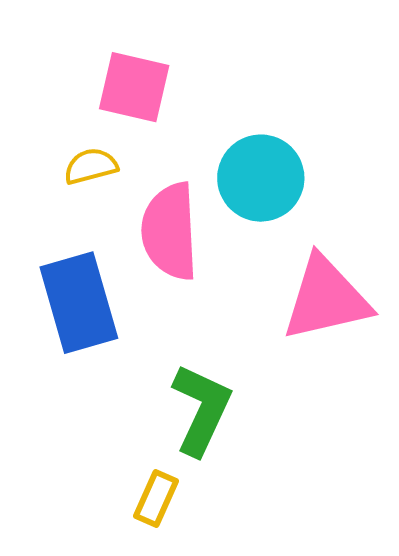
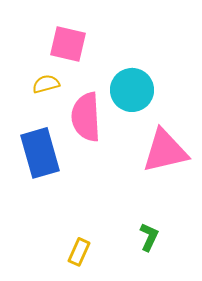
green L-shape: (201, 409) -> (149, 237), moved, size x0.6

